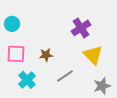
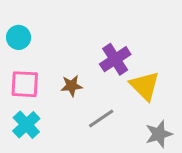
purple cross: (81, 28) -> (115, 59), moved
cyan cross: (27, 80) -> (26, 125), moved

